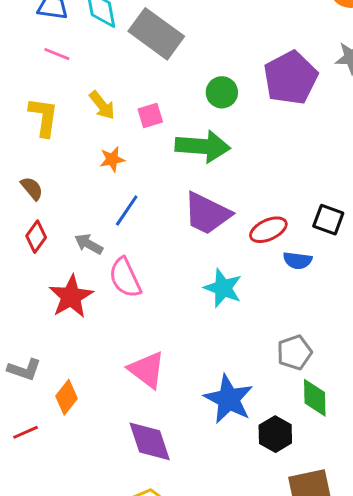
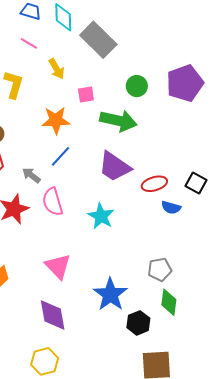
yellow arrow: (102, 105) -> (56, 69), moved
orange star: (112, 159) -> (56, 120), size x1.6
cyan star: (223, 288) -> (101, 216), moved

